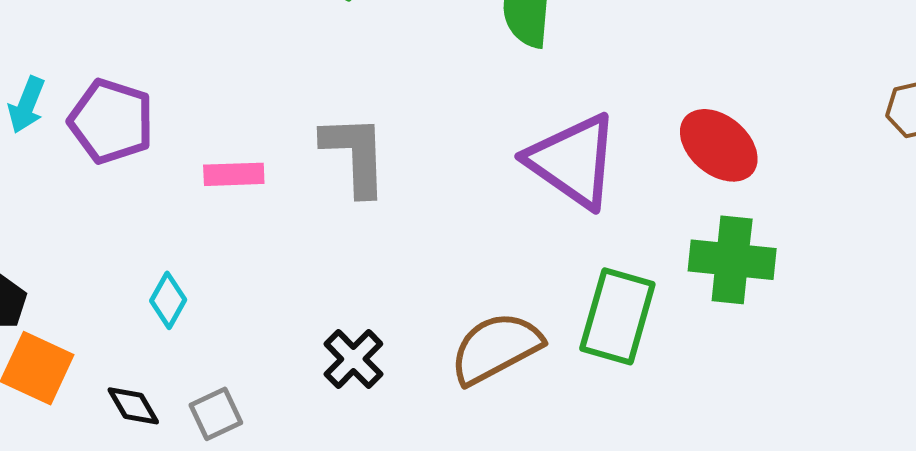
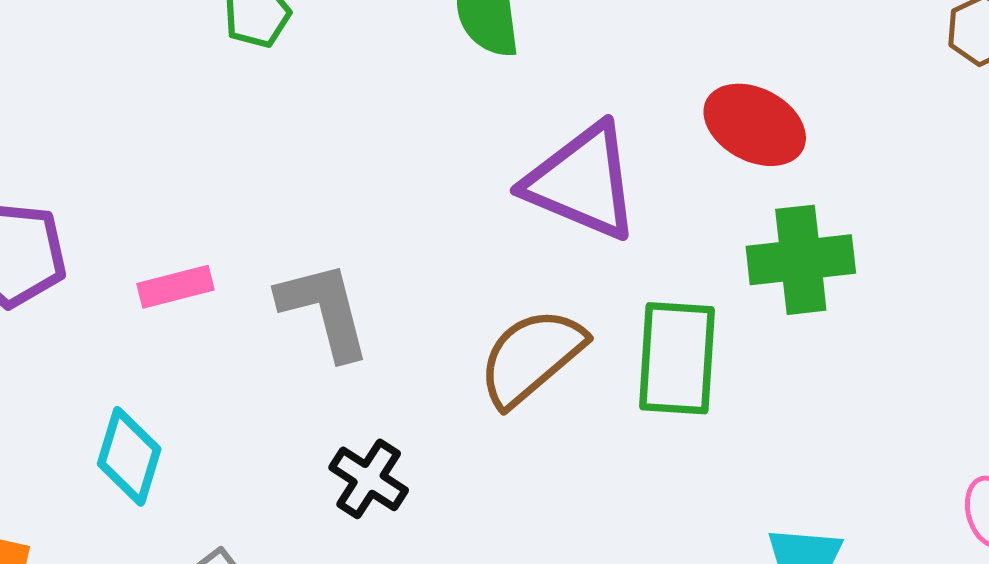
gray L-shape: (355, 155) -> (324, 310), moved
cyan diamond: (168, 300) -> (129, 456), size x1.4
brown semicircle: (496, 348) -> (531, 357), moved

